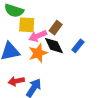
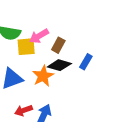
pink arrow: (38, 36) -> (39, 36), moved
black diamond: (54, 46) -> (59, 65), turned -40

